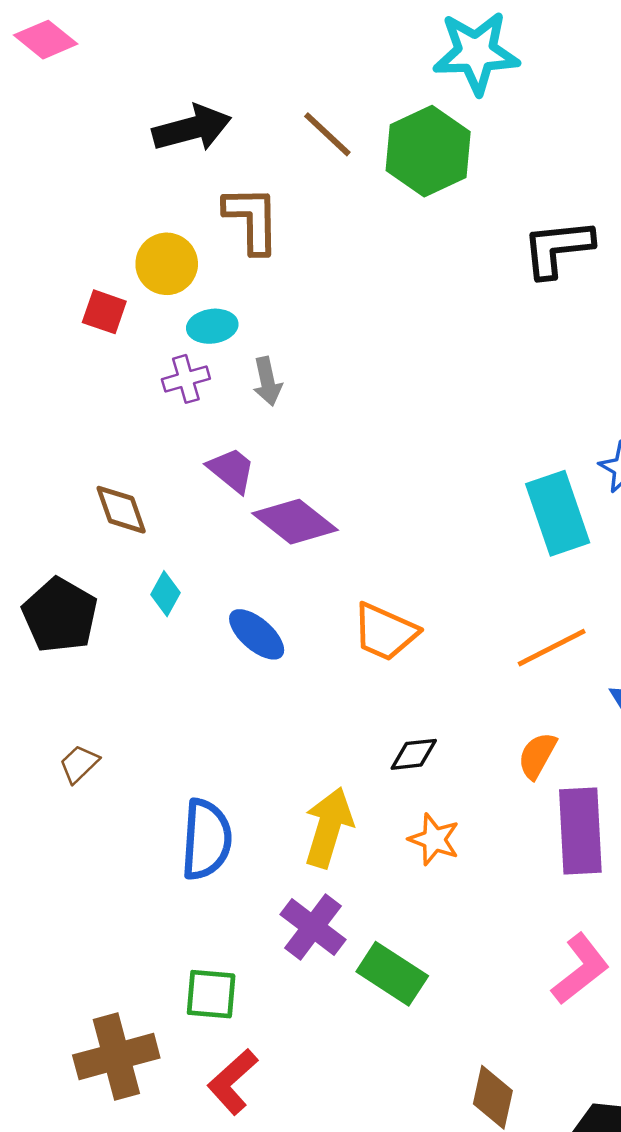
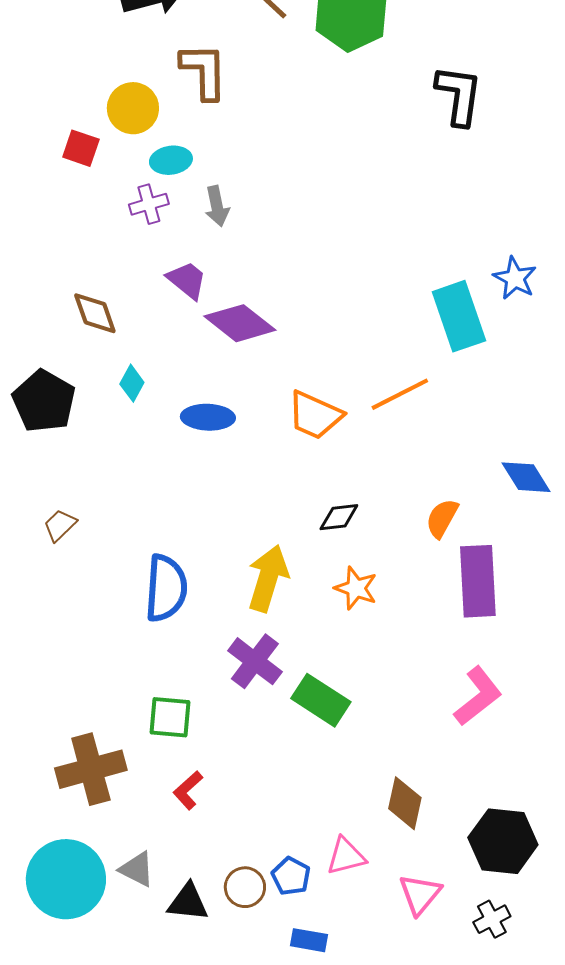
black L-shape: (558, 248) -> (459, 95), turned 104
blue ellipse: (257, 634) -> (208, 417), turned -39
orange line: (552, 648) -> (400, 394), moved
red L-shape: (233, 1082) -> (188, 790), size x0.7

